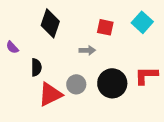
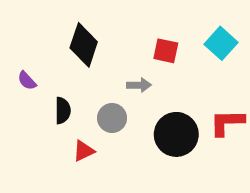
gray circle: (76, 84) -> (112, 118), moved
red triangle: (50, 94) -> (84, 151), size x0.6

